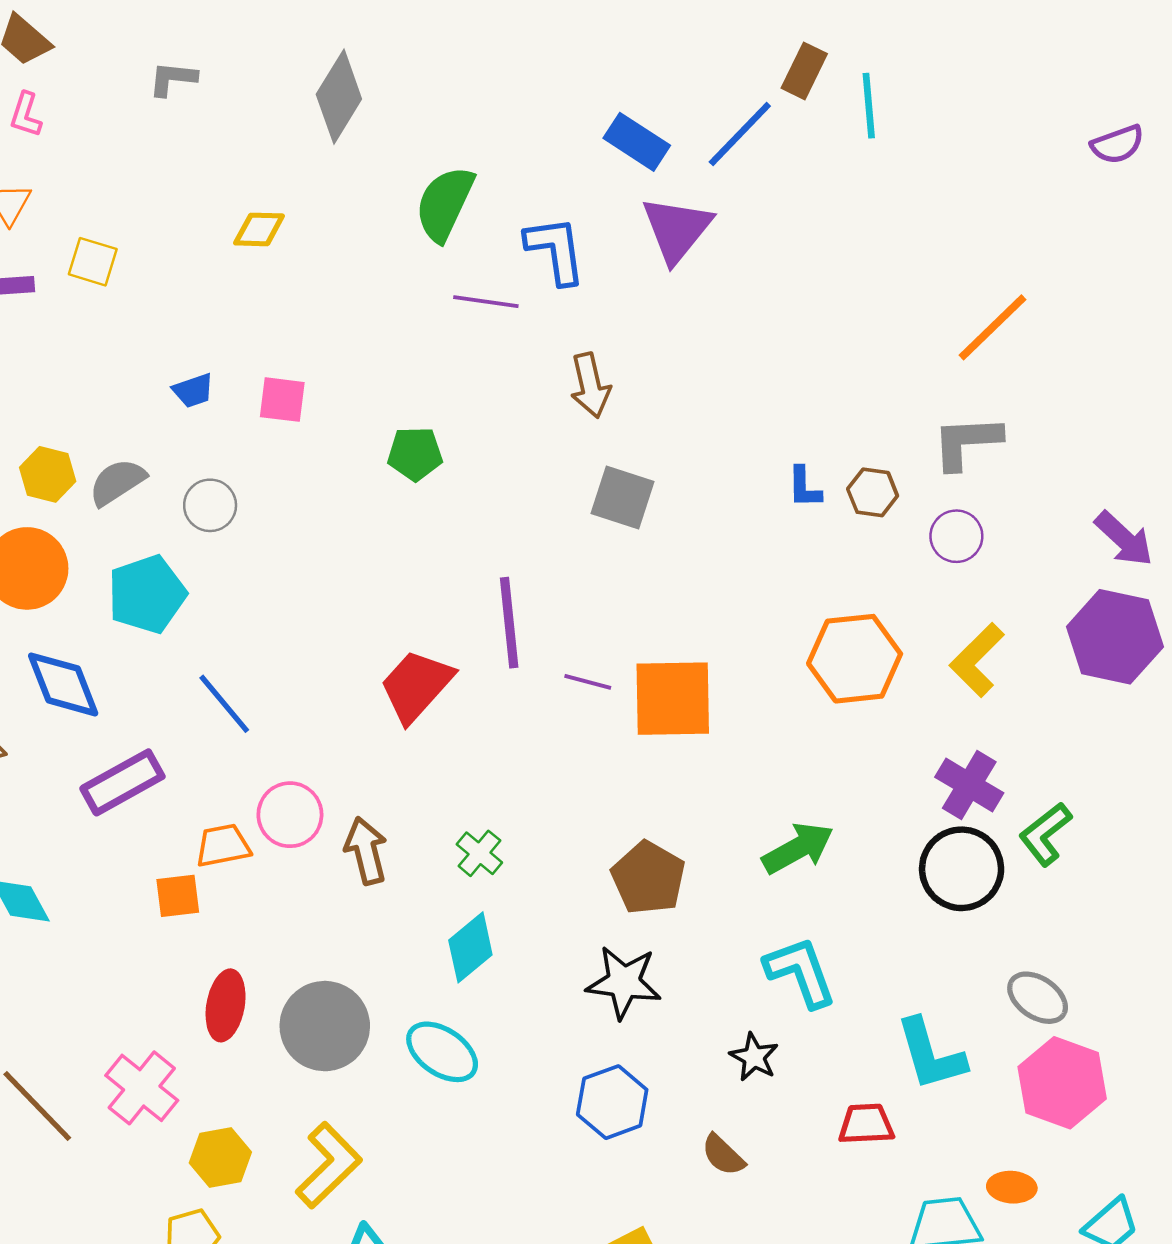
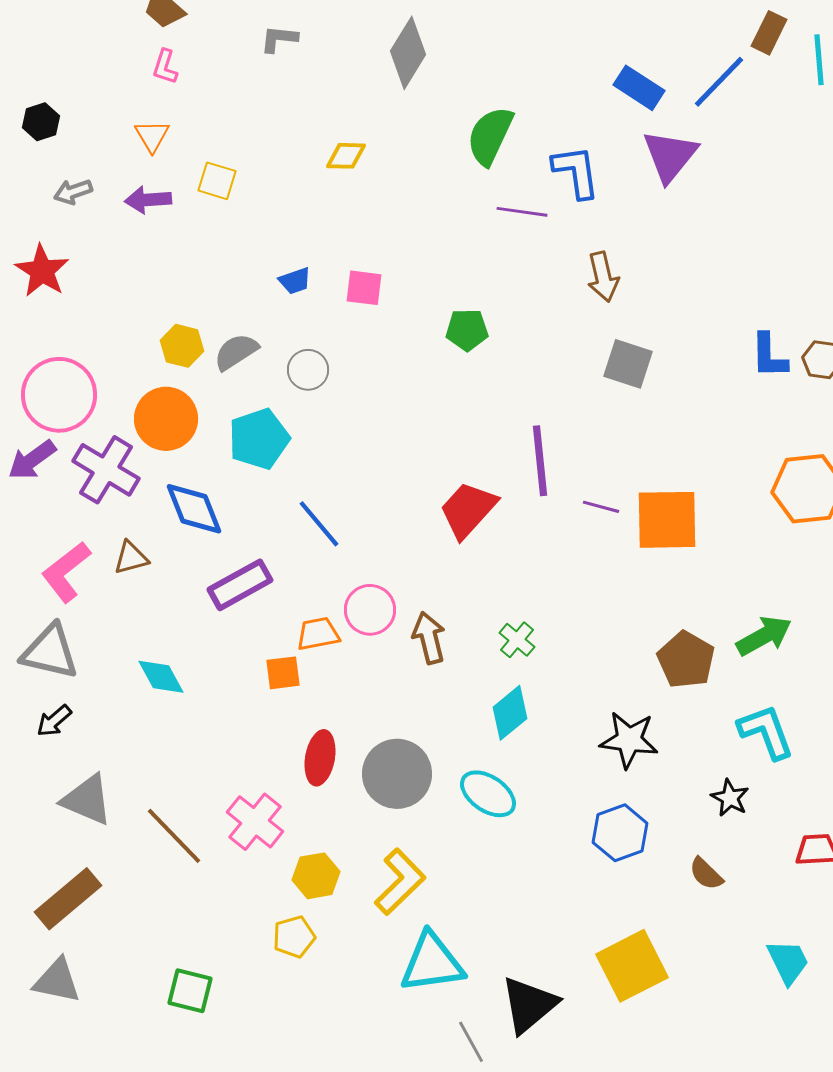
blue L-shape: (804, 487) -> (769, 356), size x1.4
brown pentagon: (648, 878) -> (686, 660), moved

